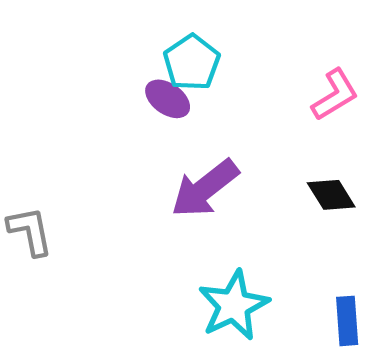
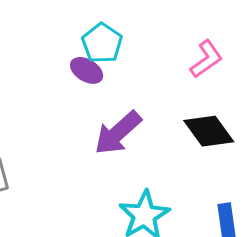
black diamond: (331, 195) -> (209, 131), size x1.4

